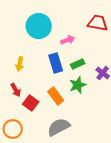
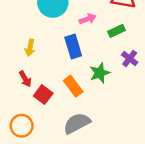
green rectangle: (78, 64) -> (116, 31), moved

